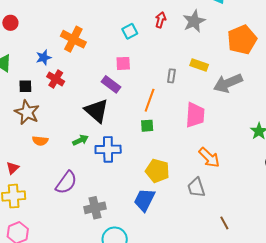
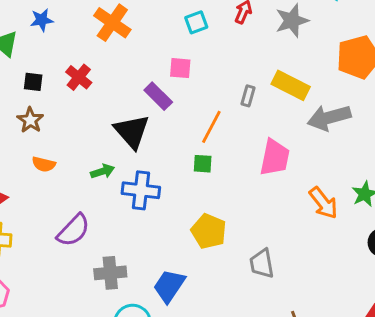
blue star: (44, 57) -> (42, 20), moved
yellow rectangle: (199, 65) -> (291, 85), size x1.4
brown star: (27, 112) -> (30, 120), size x0.7
orange arrow: (209, 157) -> (323, 203), moved
blue trapezoid: (144, 200) -> (169, 286), moved

